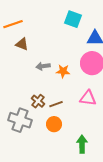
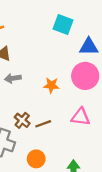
gray arrow: (43, 66) -> (13, 78), moved
orange circle: (54, 124) -> (36, 159), moved

